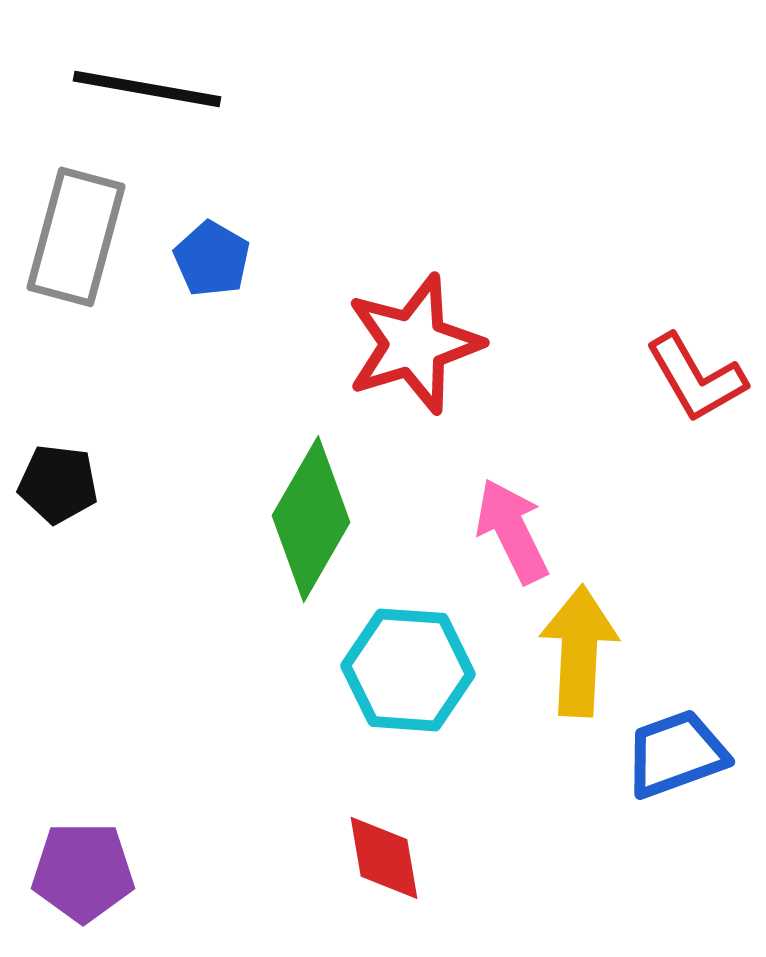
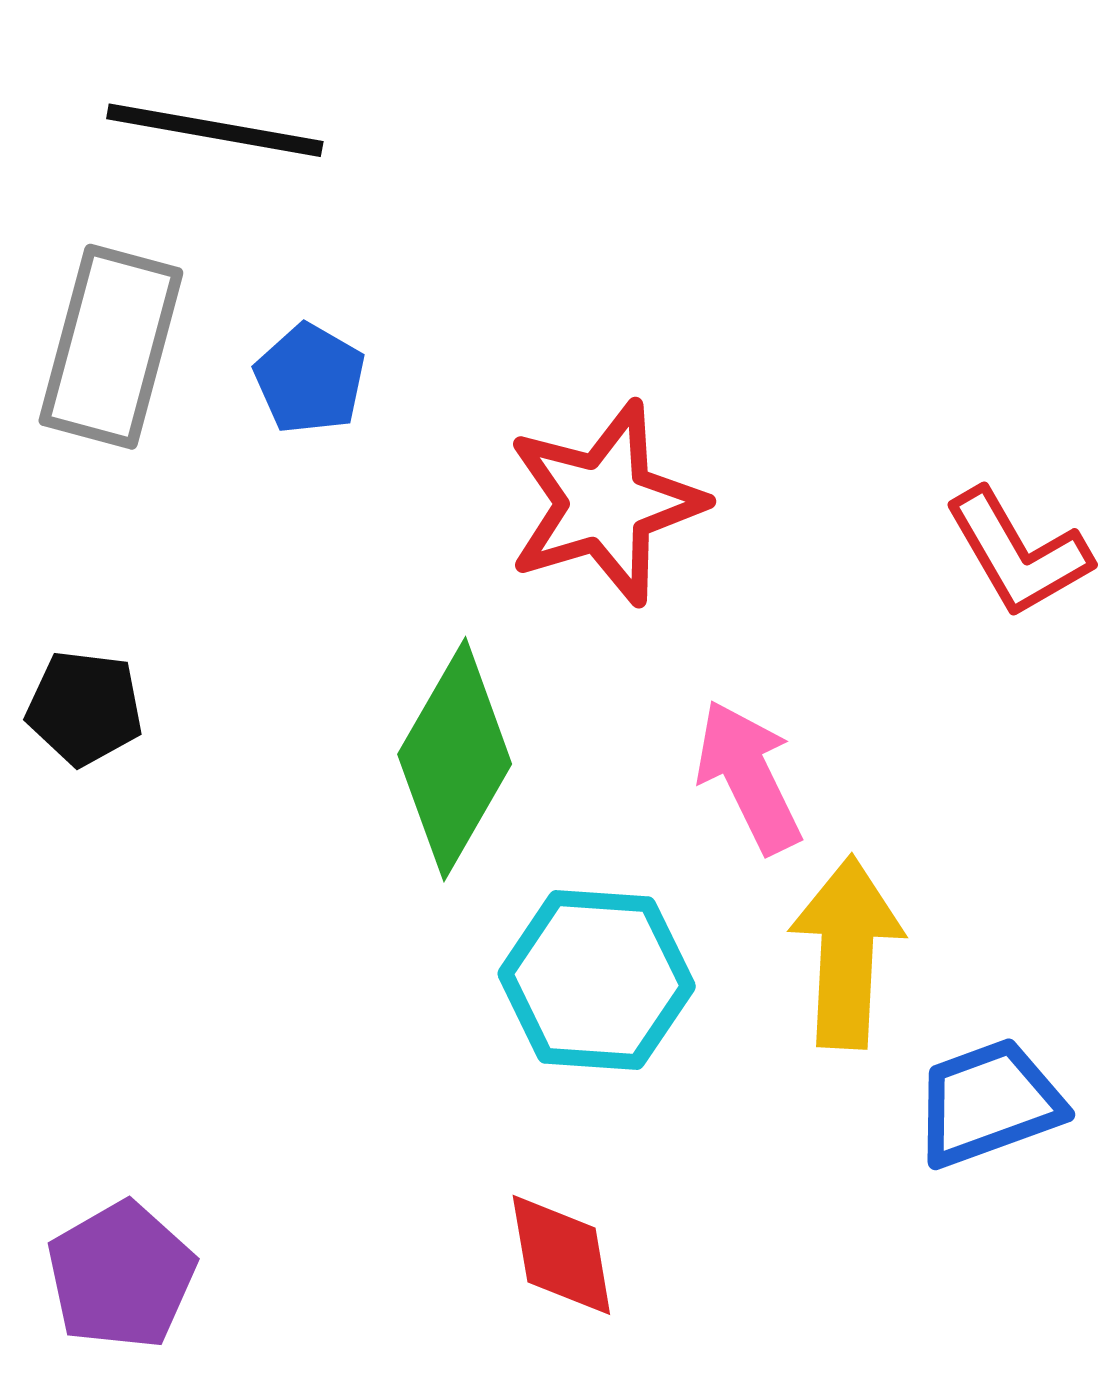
purple pentagon: (83, 872) -> (121, 1275), turned -30

